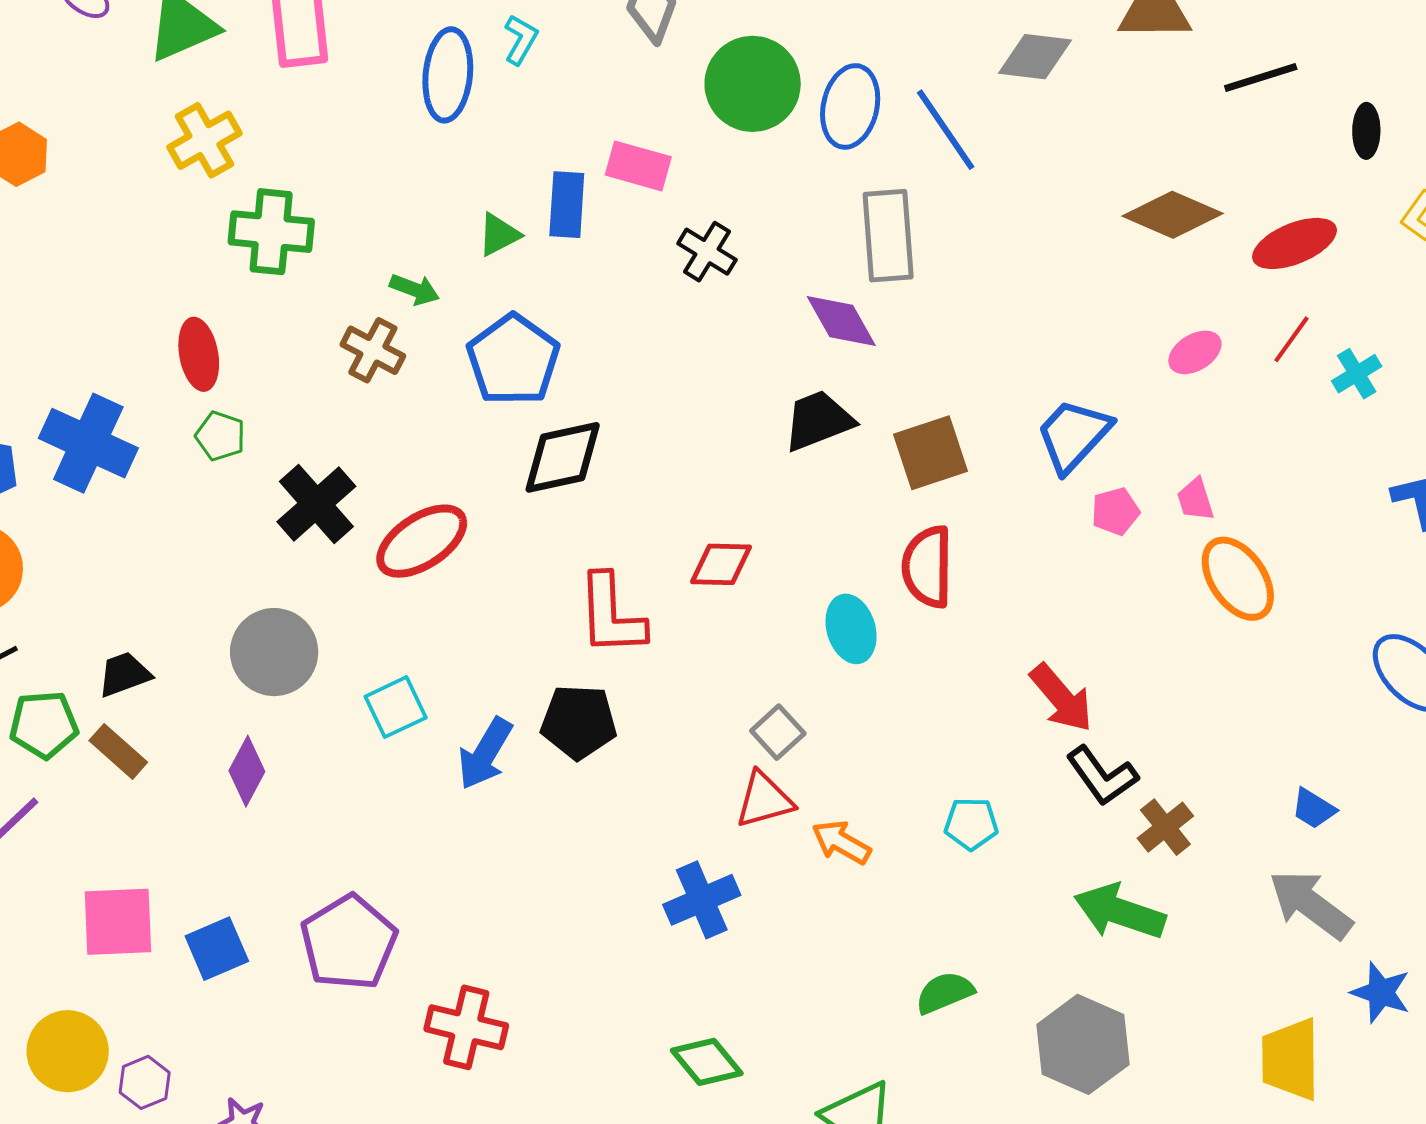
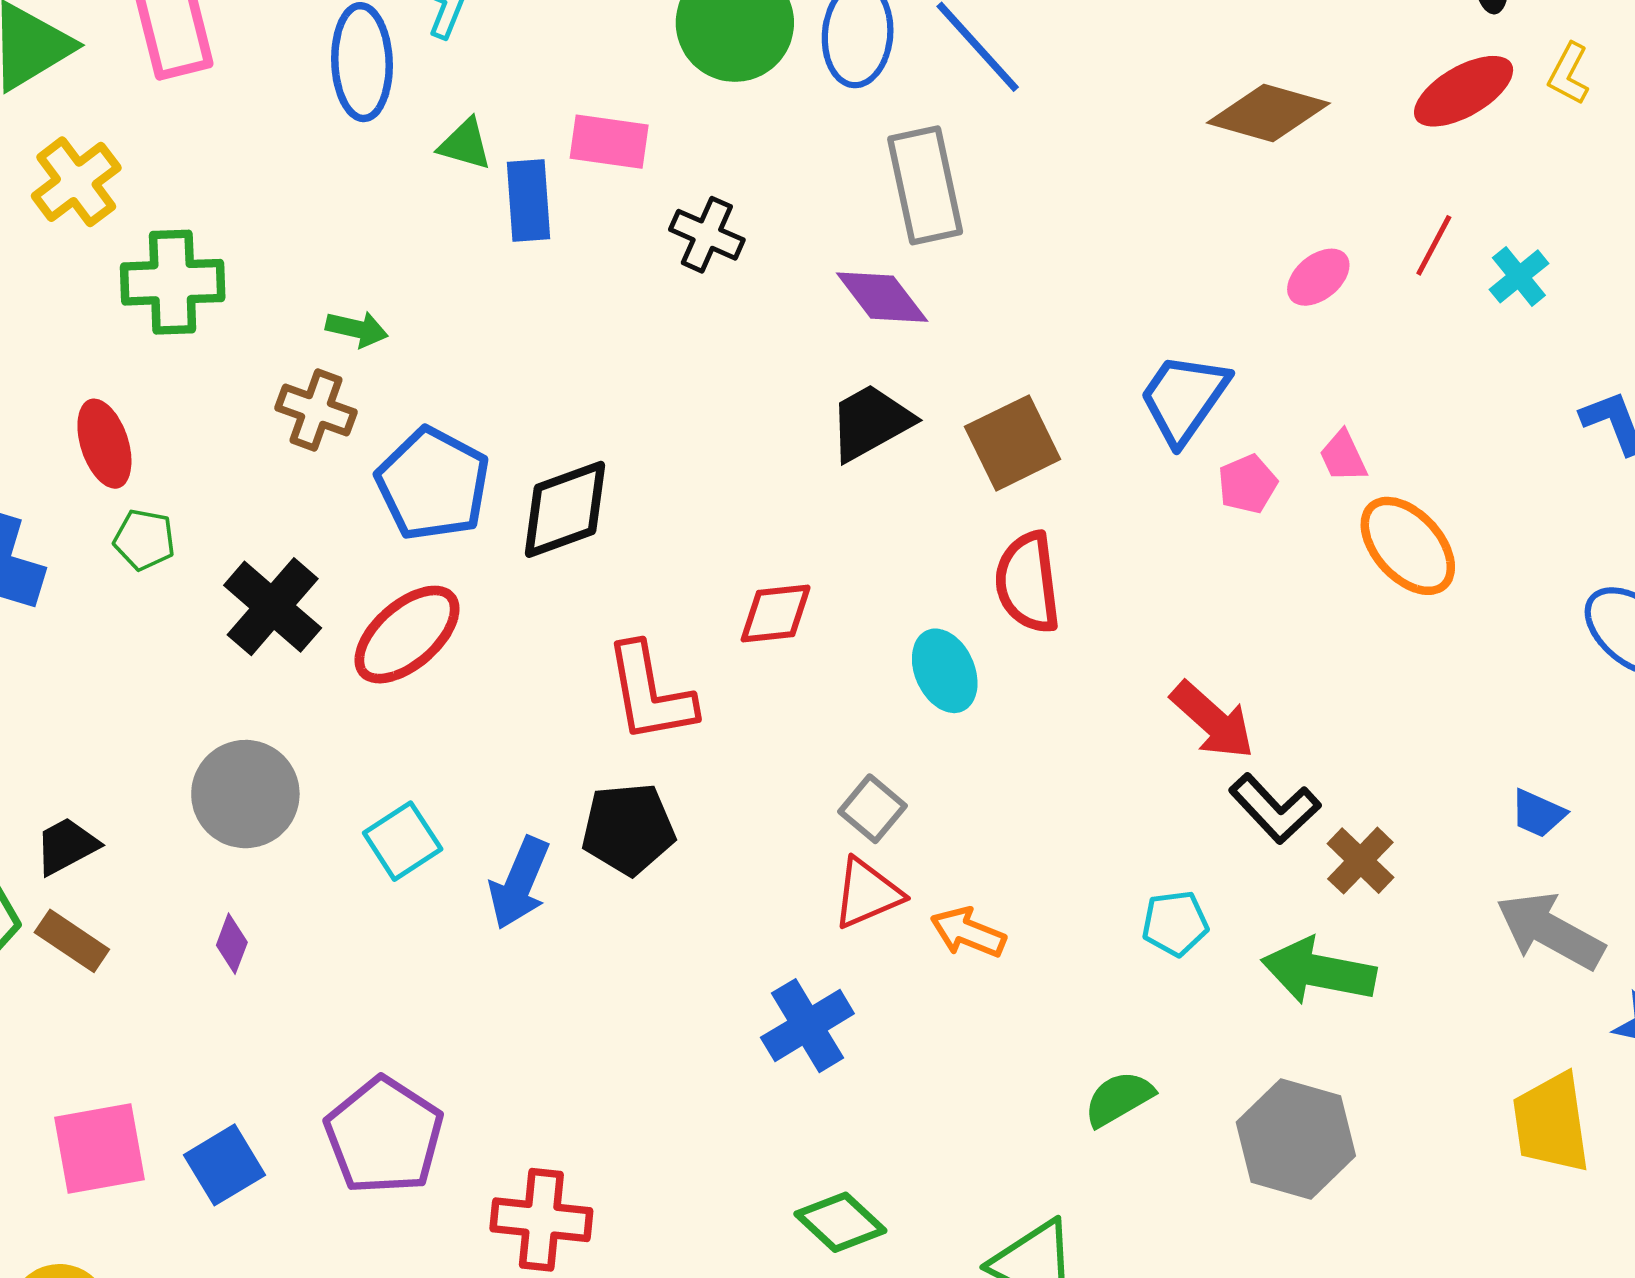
green triangle: (499, 235) -> (465, 144), moved, turned 51
red ellipse: (1295, 243) -> (1464, 91), moved
blue pentagon: (513, 360) -> (433, 484), moved
purple diamond: (247, 771) -> (232, 944), size x0.7
cyan pentagon: (971, 824) -> (1175, 923), moved

